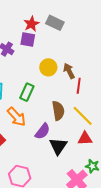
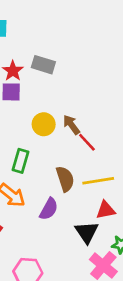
red line: (79, 86) -> (87, 142), turned -42
yellow line: (83, 116) -> (98, 181), turned -45
black triangle: (58, 146) -> (87, 232), moved

